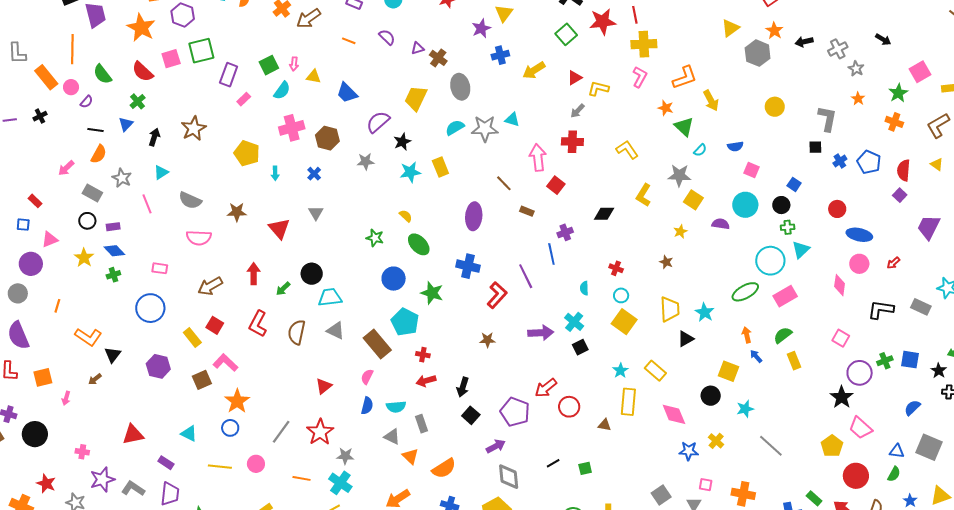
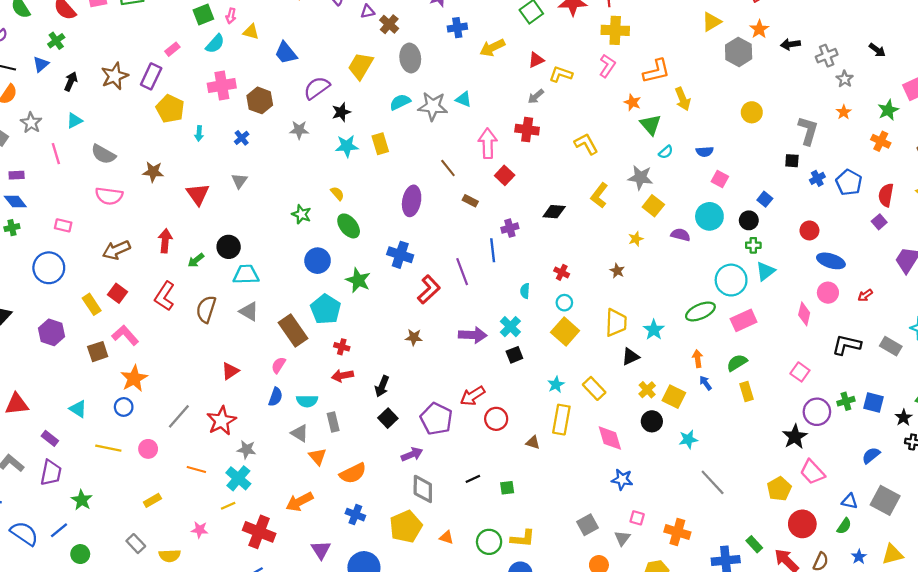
purple rectangle: (229, 75) -> (151, 76), moved
yellow cross: (716, 441) -> (647, 390), moved

